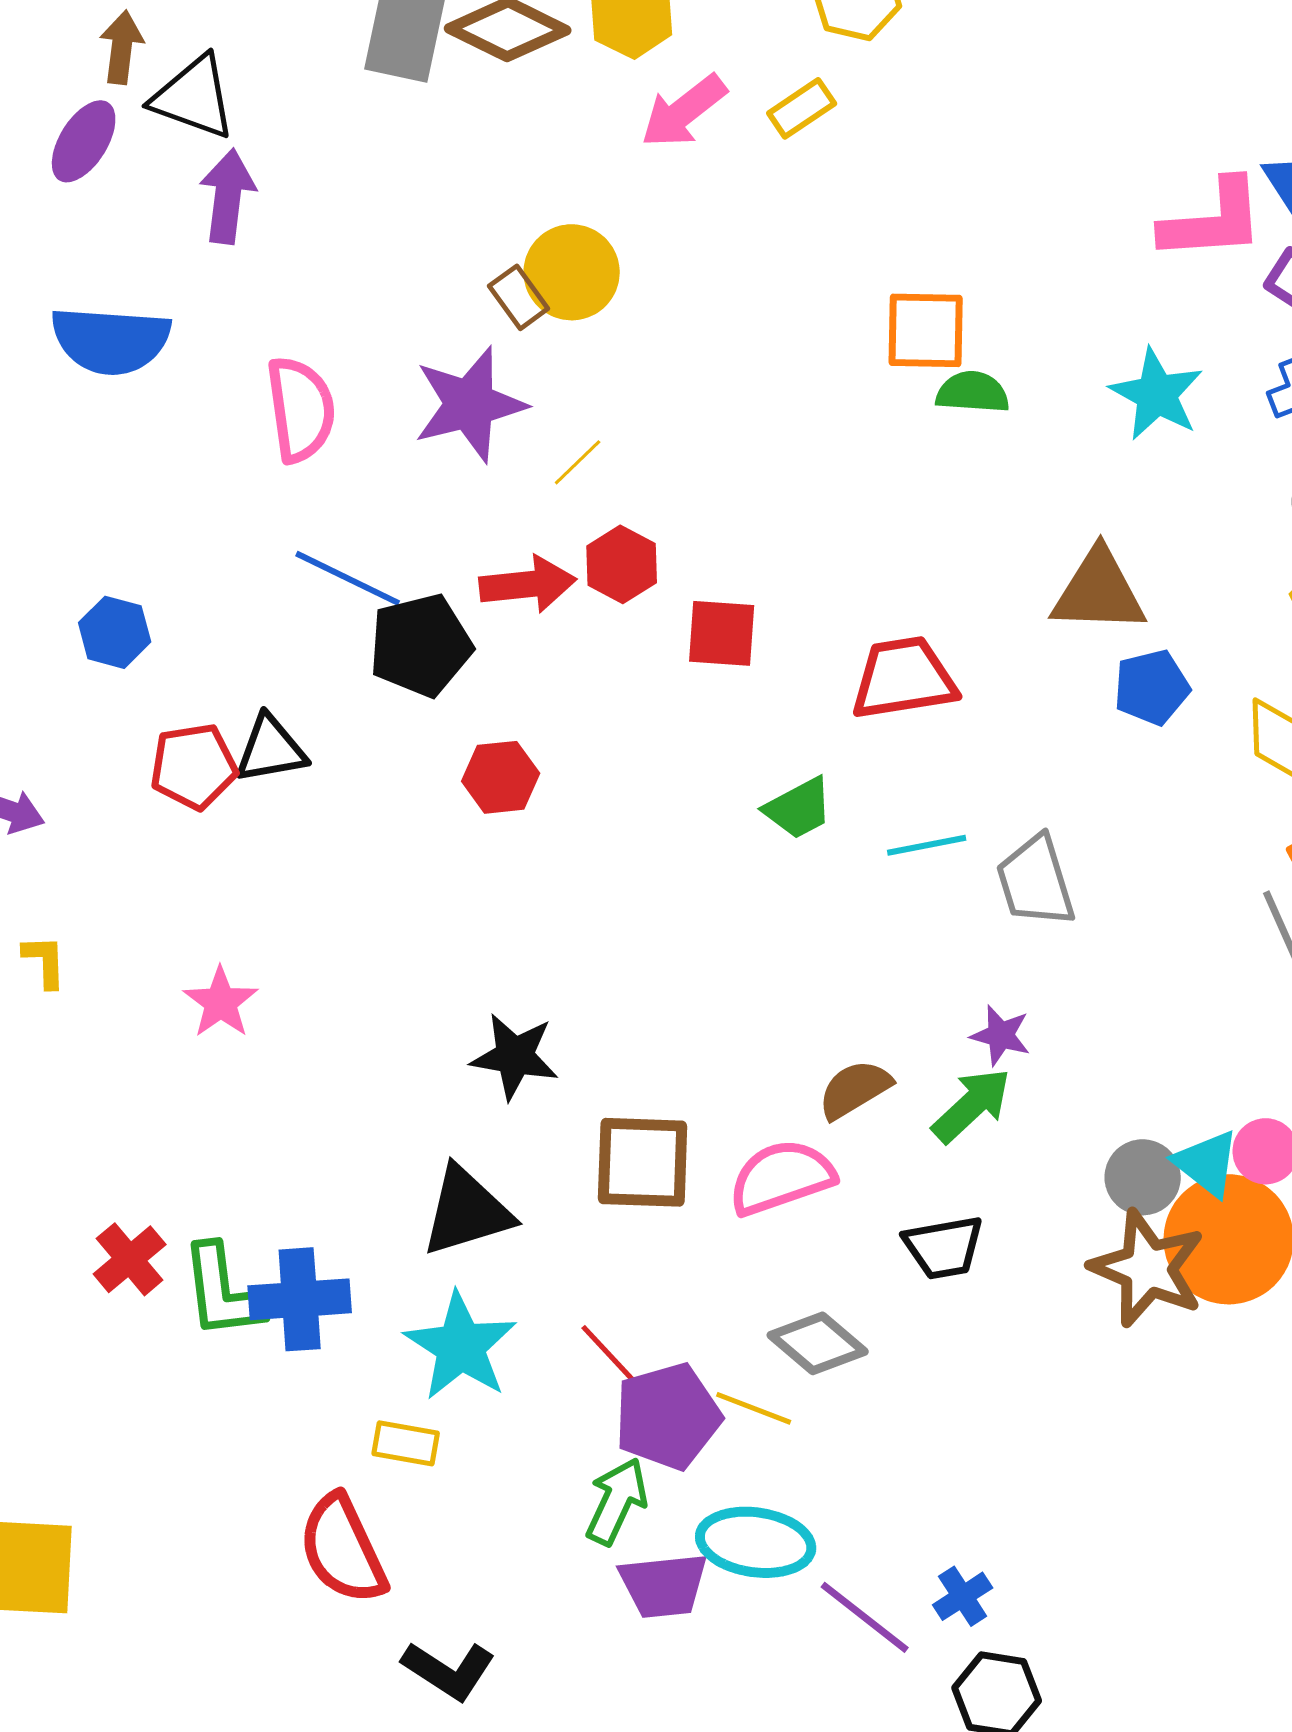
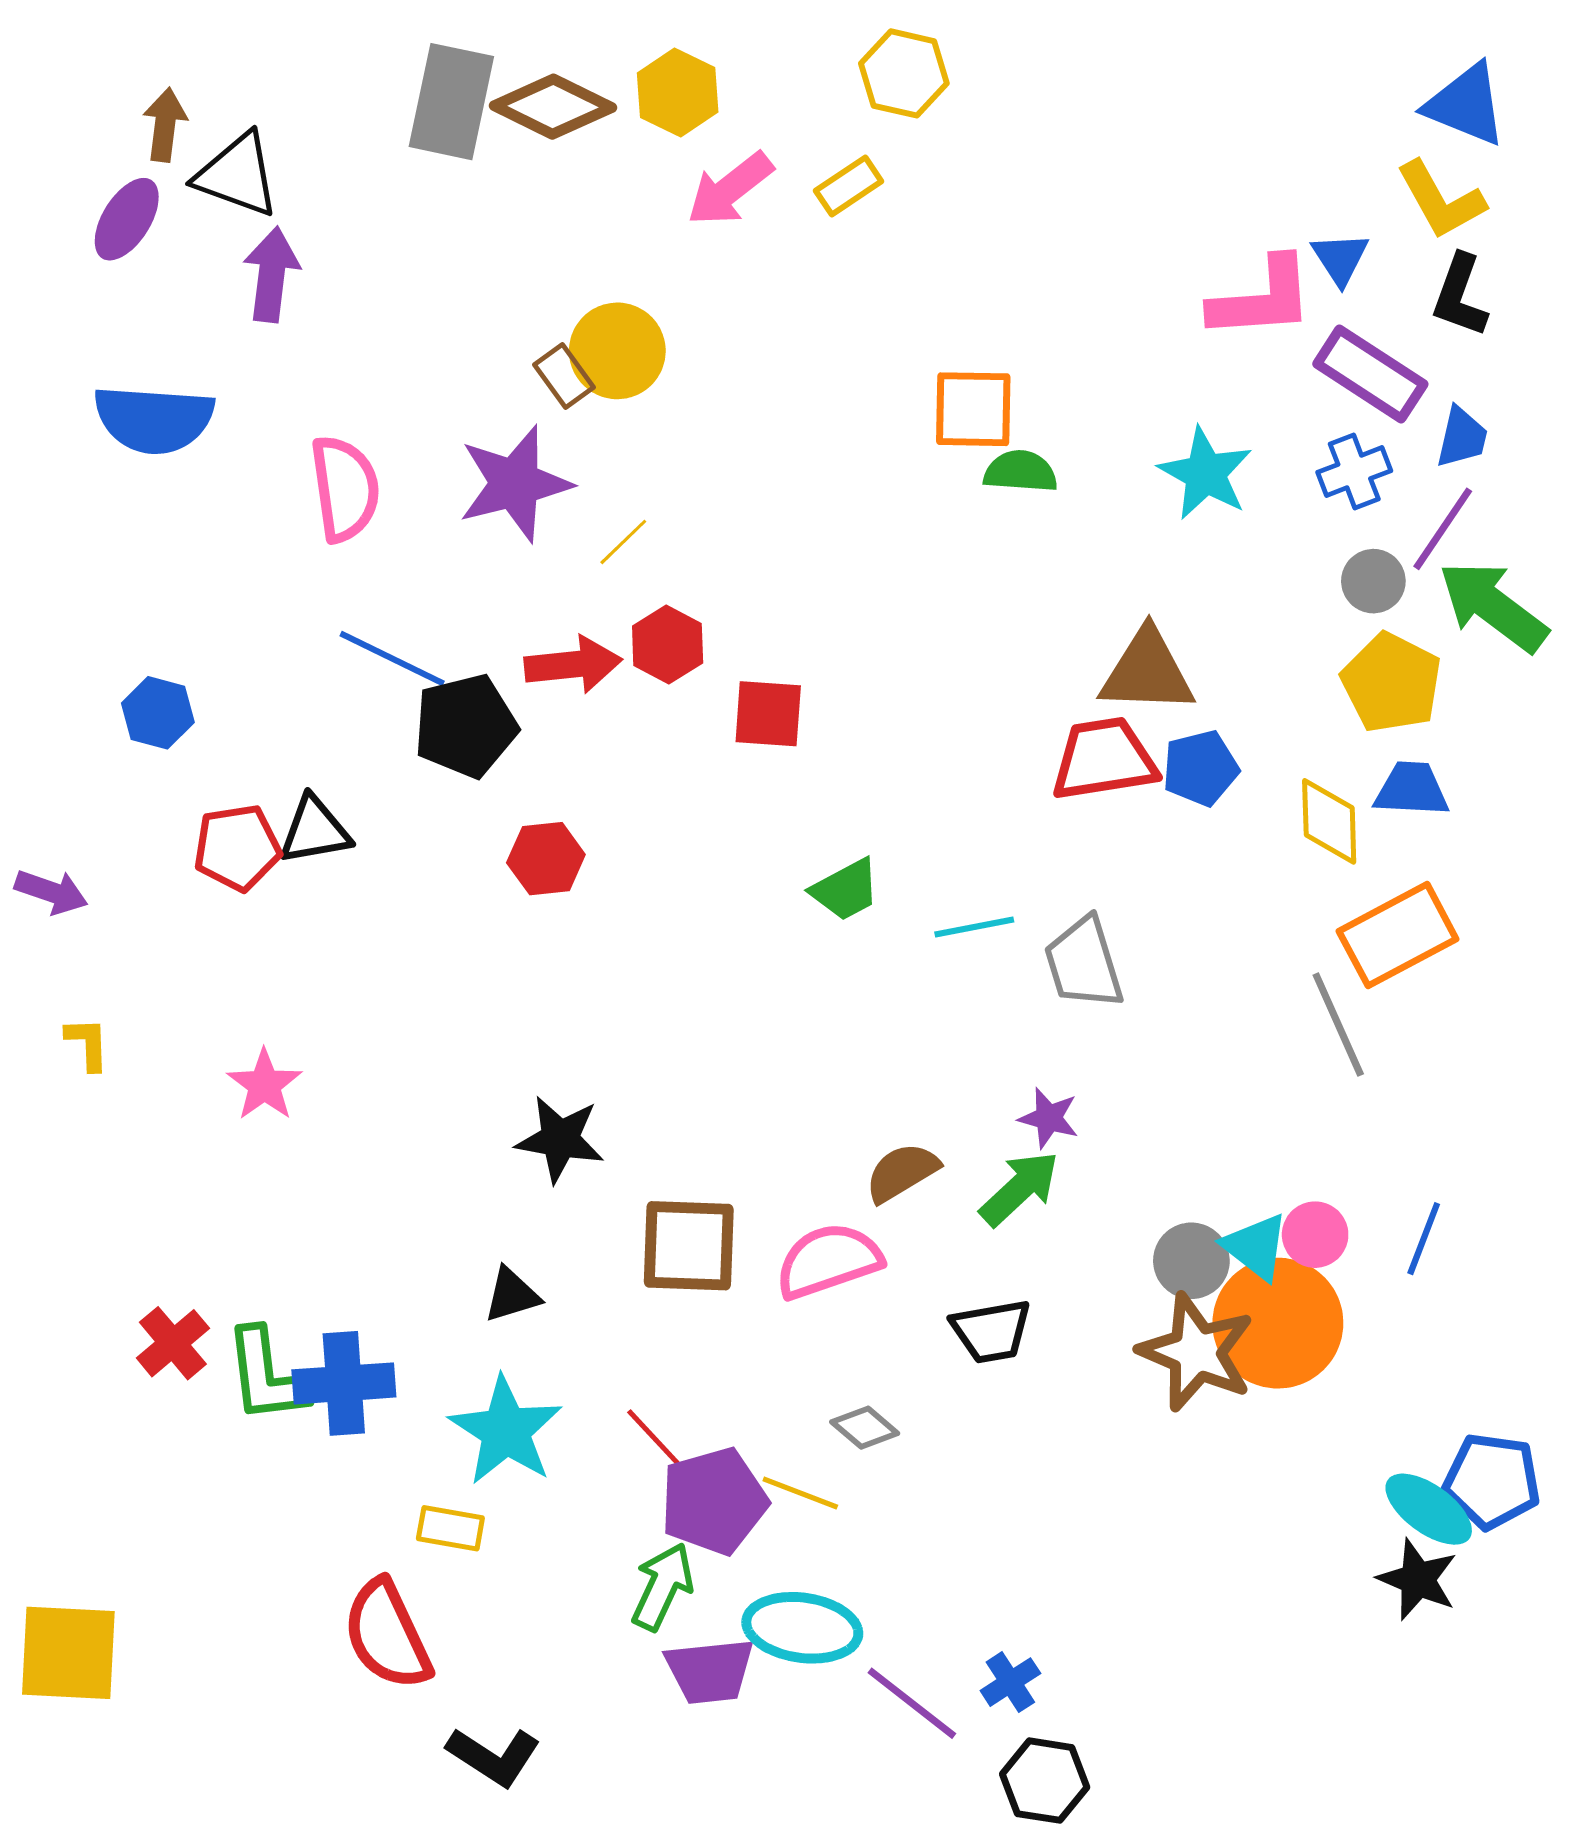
red trapezoid: (904, 678) -> (1104, 759), moved
black triangle: (467, 1211) -> (512, 1295), size x0.6
gray diamond: (818, 1343) -> (865, 1428), size x0.7

